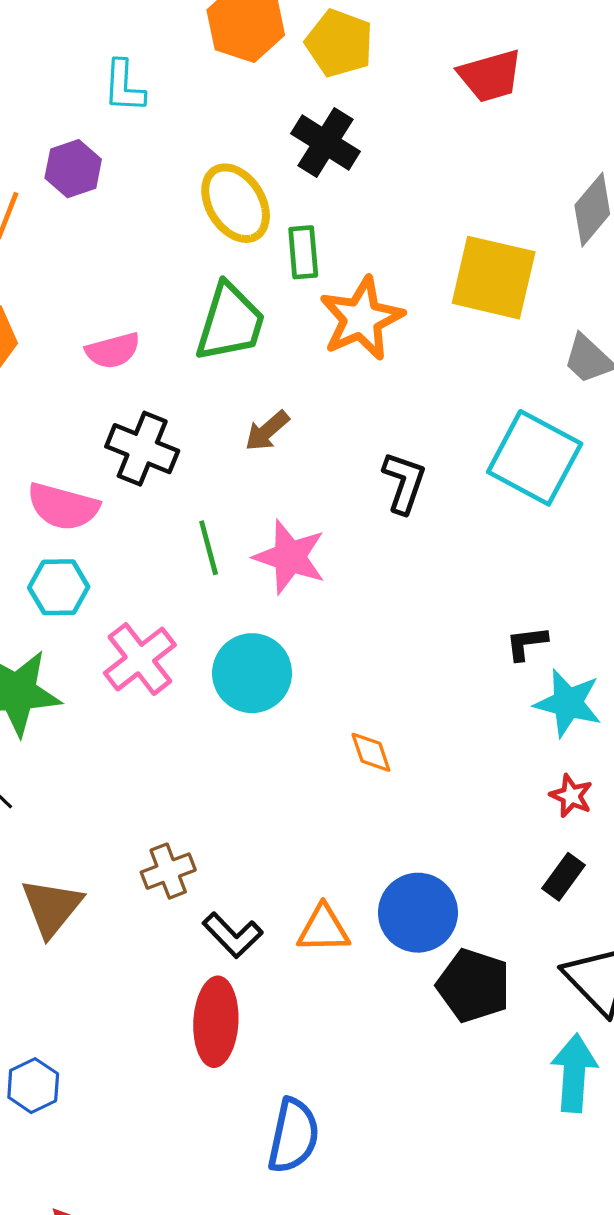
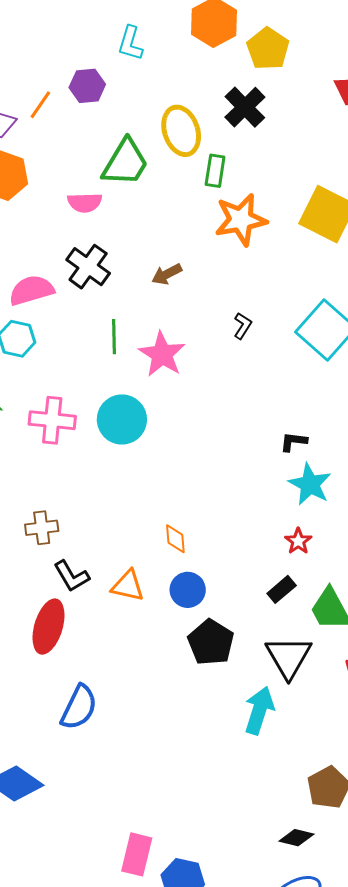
green trapezoid: (230, 322) -> (125, 163), moved
black L-shape: (404, 483) -> (243, 326), size x0.7
pink semicircle: (63, 507) -> (31, 290), turned 135
pink cross: (140, 659) -> (52, 420), moved, turned 30
orange diamond: (371, 752) -> (175, 539), moved
blue circle: (418, 913) -> (188, 590), size x0.7

